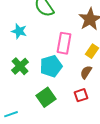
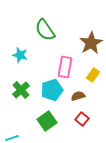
brown semicircle: (86, 72) -> (78, 96), moved, turned 40
red square: (81, 95) -> (82, 119), turned -32

